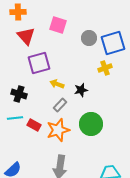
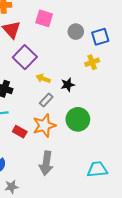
blue square: (113, 43) -> (100, 37), size x0.7
purple square: (39, 63) -> (25, 57), turned -30
red rectangle: (34, 125) -> (20, 132), moved

